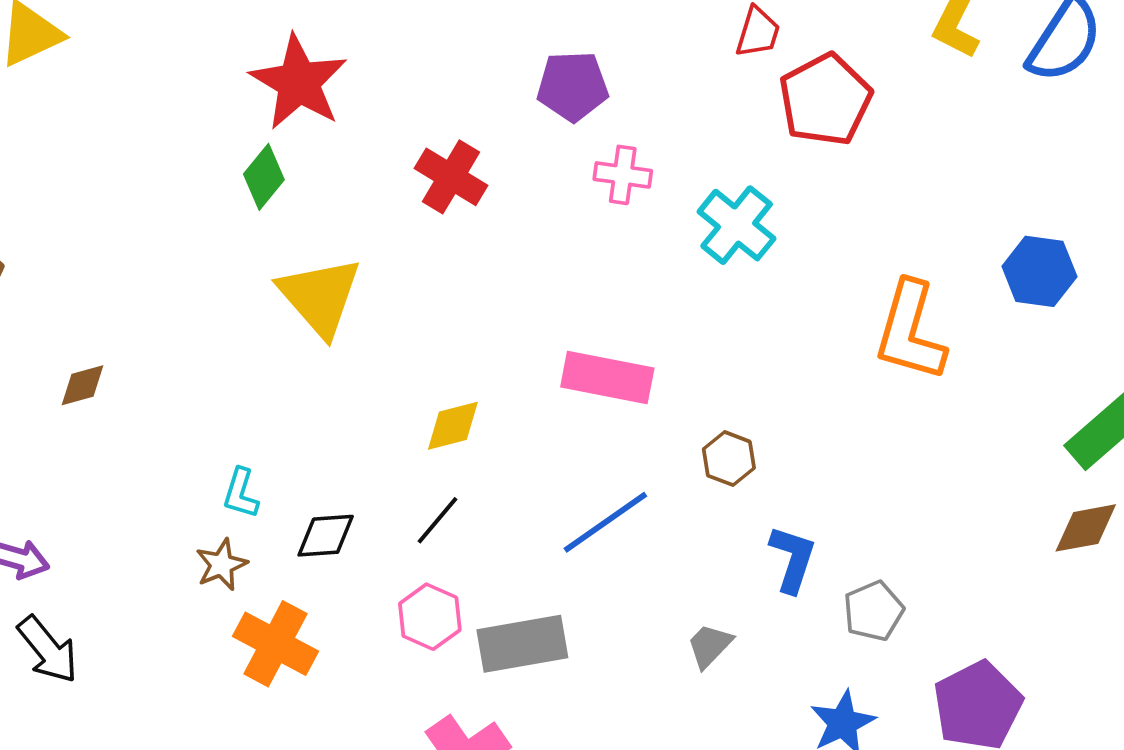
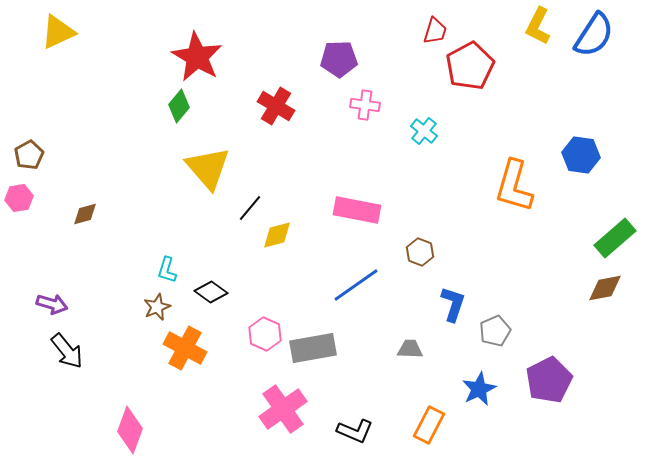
cyan cross: (737, 225) -> (424, 131), size x0.7
black line: (438, 520) -> (250, 208), moved
black diamond: (326, 536) -> (211, 292), turned 40
gray trapezoid: (710, 646) -> (410, 349), turned 48

